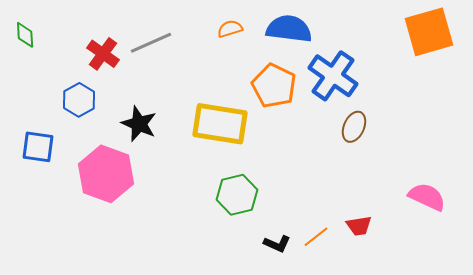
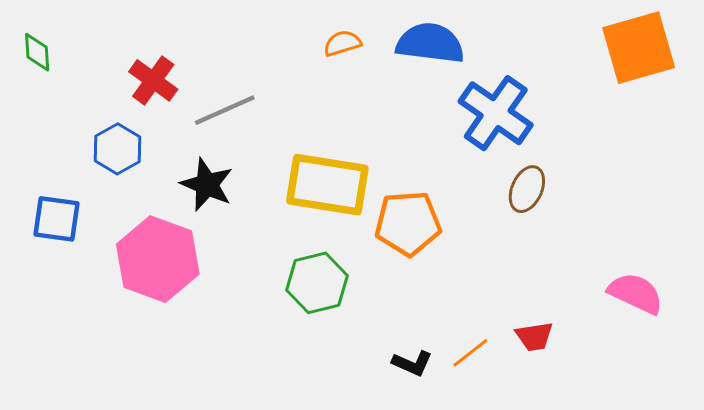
gray line: (151, 43) -> (225, 110), moved
orange pentagon: (274, 86) -> (408, 223), moved, turned -30
green hexagon: (237, 195) -> (317, 283), moved

